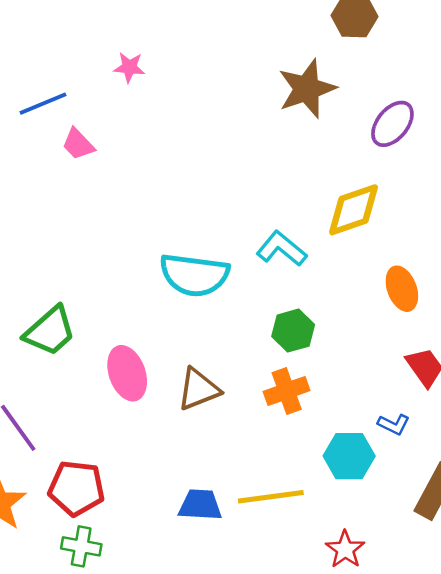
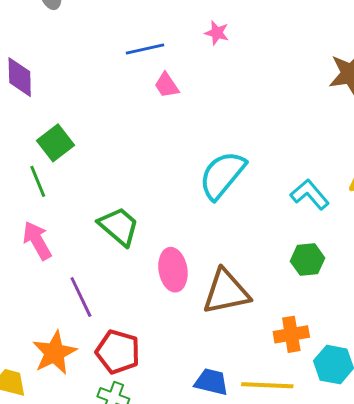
cyan semicircle: (194, 275) -> (222, 175), moved, turned 112
green trapezoid: (50, 331) -> (119, 226), turned -108
brown triangle: (199, 389) -> (226, 292), size x1.4
orange cross: (287, 391) -> (291, 334), moved

